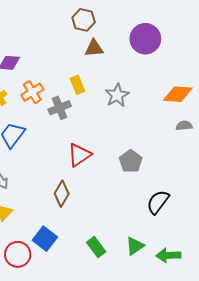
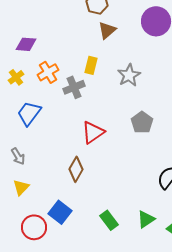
brown triangle: (94, 48) -> (107, 30), turned -36
yellow rectangle: (77, 85) -> (91, 65), turned 36
gray pentagon: (131, 161) -> (142, 122), moved

